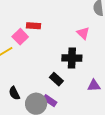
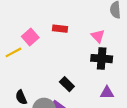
red rectangle: (33, 26) -> (60, 29), moved
black cross: (72, 58) -> (102, 59), moved

